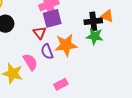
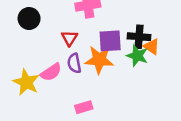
orange triangle: (107, 16) -> (152, 46), moved
purple square: (52, 18) -> (110, 41), moved
pink semicircle: (30, 62) -> (51, 72), turned 78

